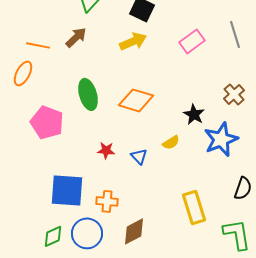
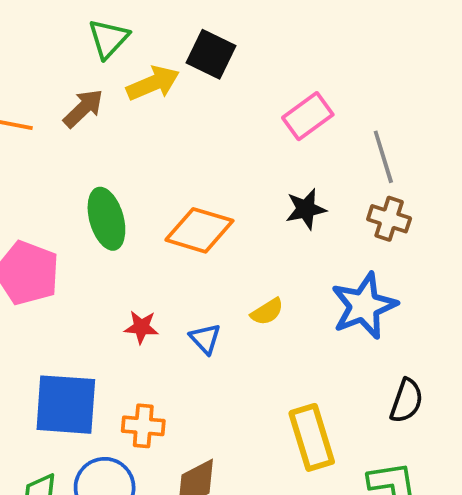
gray line: (235, 34) -> (383, 157), moved
yellow arrow: (133, 41) -> (153, 83), moved
brown cross: (234, 94) -> (389, 219), turned -30
black star: (194, 114) -> (306, 209), moved, turned 30

